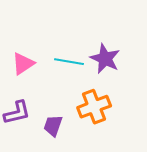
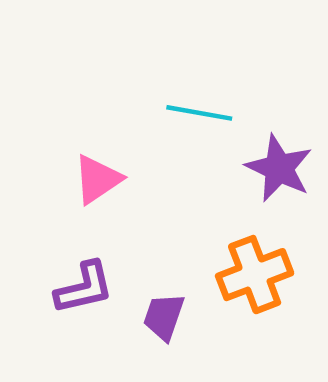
cyan line: (69, 62) -> (199, 113), moved

